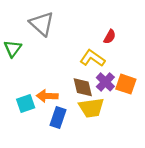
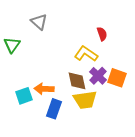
gray triangle: (42, 24) -> (39, 22), size x0.7
red semicircle: (110, 37) -> (102, 34), turned -48

